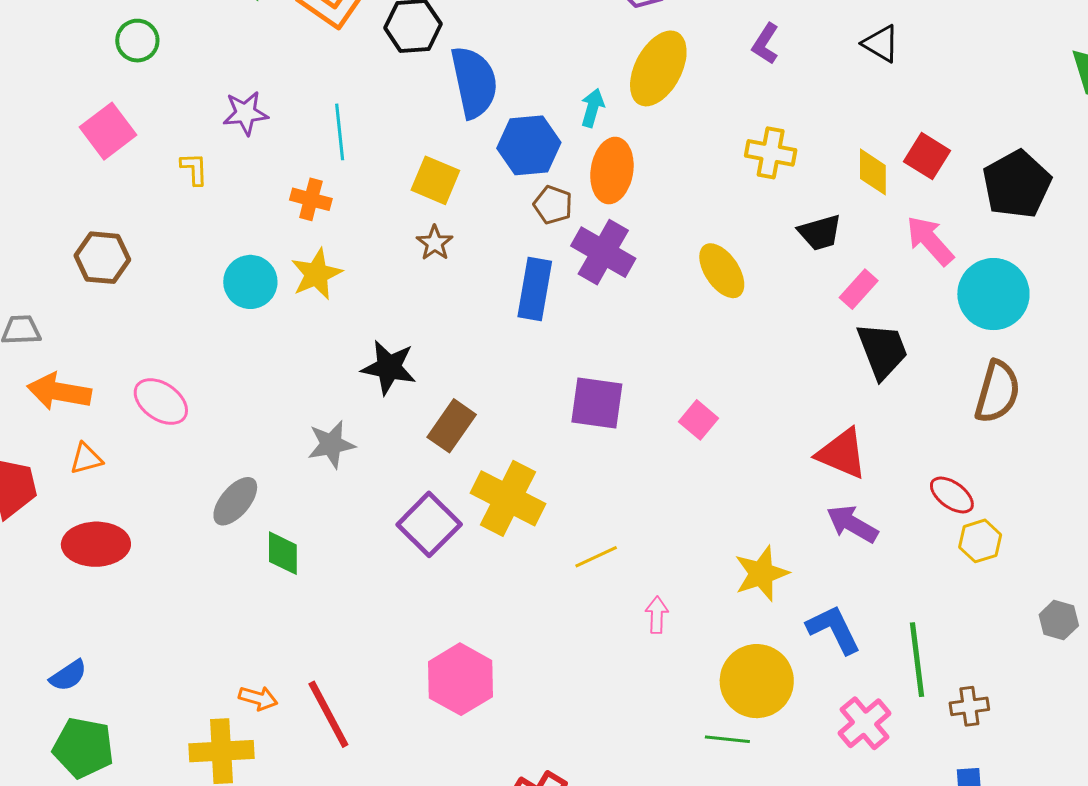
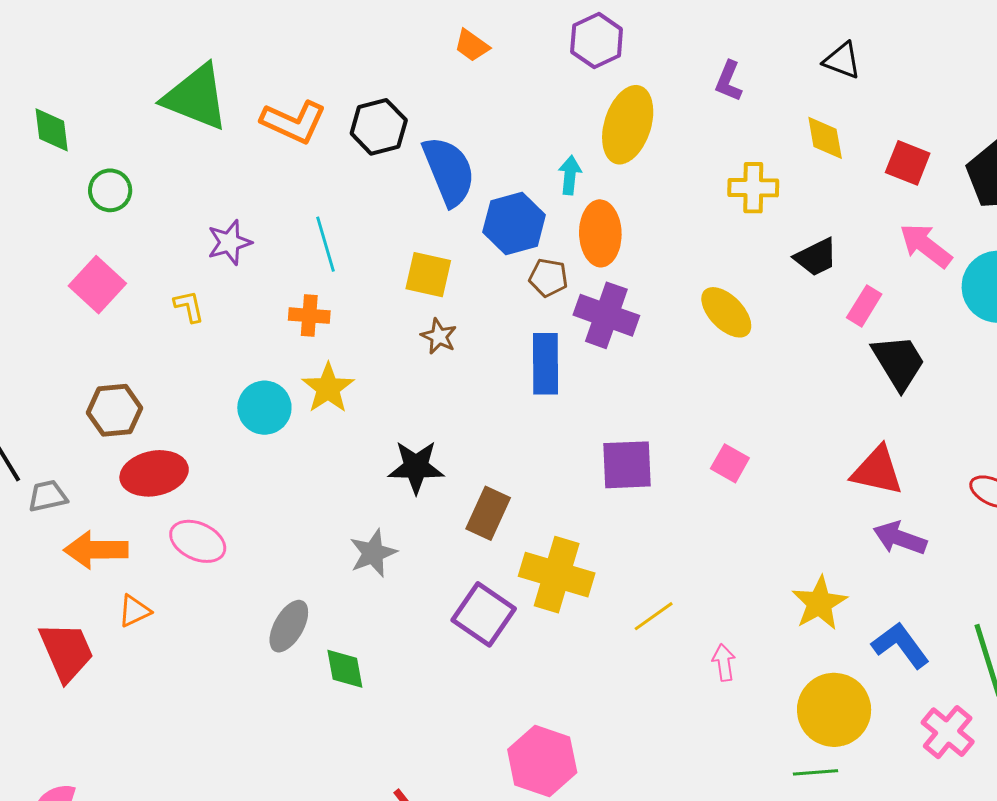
yellow diamond: (873, 172) -> (825, 138), moved
red ellipse: (96, 544) -> (154, 473), moved

